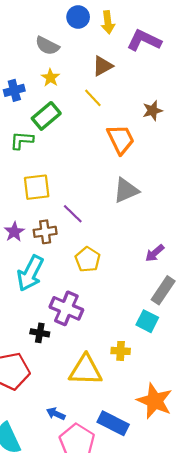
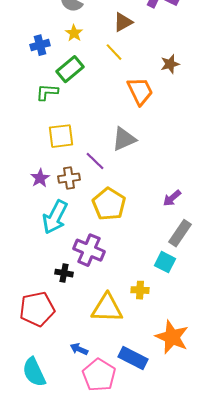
gray triangle: (126, 190) -> (124, 139), moved
yellow pentagon: (88, 259) -> (109, 204), size x1.4

